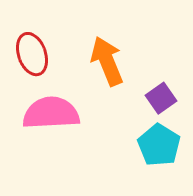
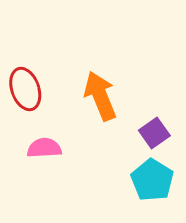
pink semicircle: (51, 113) -> (44, 148), size x0.6

